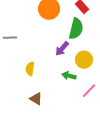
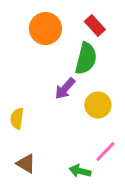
green arrow: (69, 76) -> (80, 171), moved

